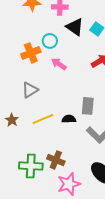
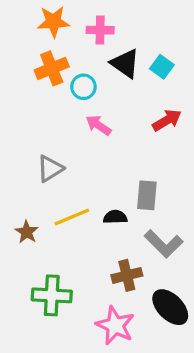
orange cross: (31, 53) -> (52, 68), moved
brown star: (12, 120) -> (27, 232), moved
brown cross: (56, 160) -> (127, 275), moved, turned -36
pink star: (69, 184) -> (115, 325), turned -30

